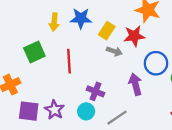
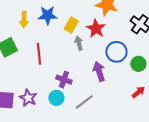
red star: (134, 36) -> (96, 29), turned -30
gray arrow: (114, 51) -> (79, 43), turned -120

